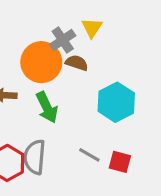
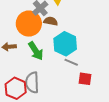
cyan hexagon: (116, 102) -> (65, 44), moved
gray line: (89, 155) -> (71, 62), moved

